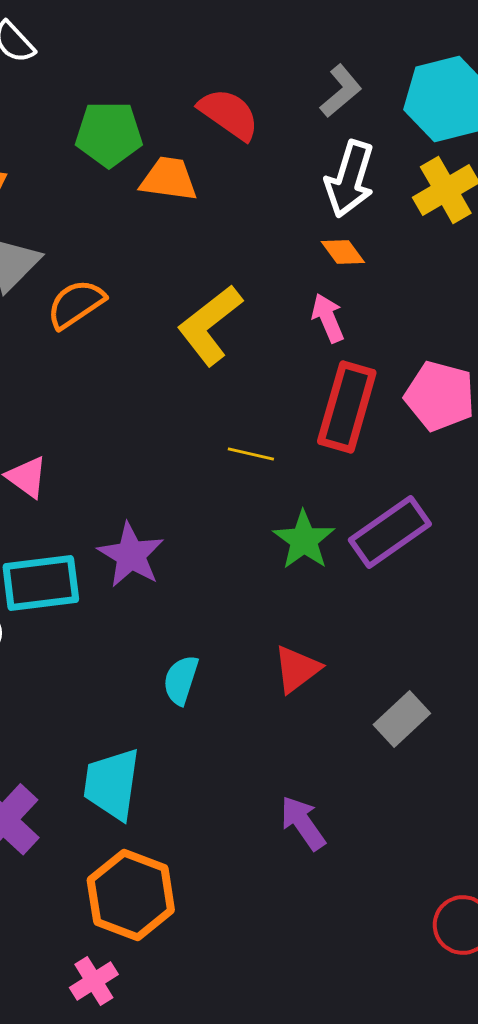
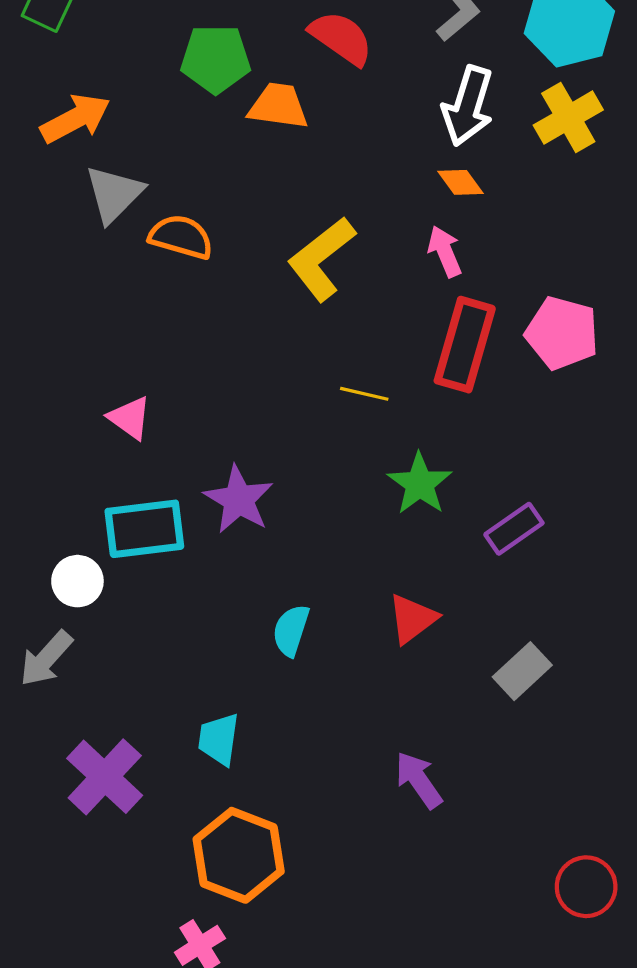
orange semicircle: (76, 304) -> (181, 237), turned 50
purple rectangle: (390, 532) -> (514, 529), moved, size x0.7
cyan trapezoid: (112, 784) -> (219, 739), size x0.7

